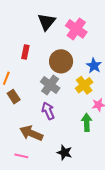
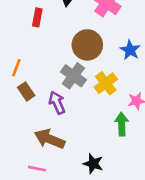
red rectangle: (25, 52) -> (37, 17), moved
yellow cross: (84, 85) -> (106, 83), moved
purple arrow: (48, 111) -> (57, 103), moved

